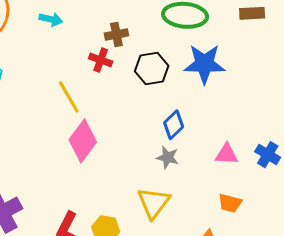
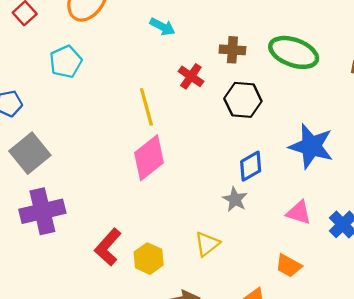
cyan arrow: (51, 19) -> (162, 27), moved
brown cross: (116, 34) -> (232, 50), moved
blue star: (204, 64) -> (311, 146), moved
yellow triangle: (154, 203) -> (207, 244), size x0.7

